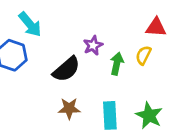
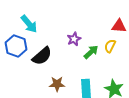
green arrow: (117, 64) -> (91, 52), turned 35
black semicircle: (66, 69) -> (42, 56), moved

